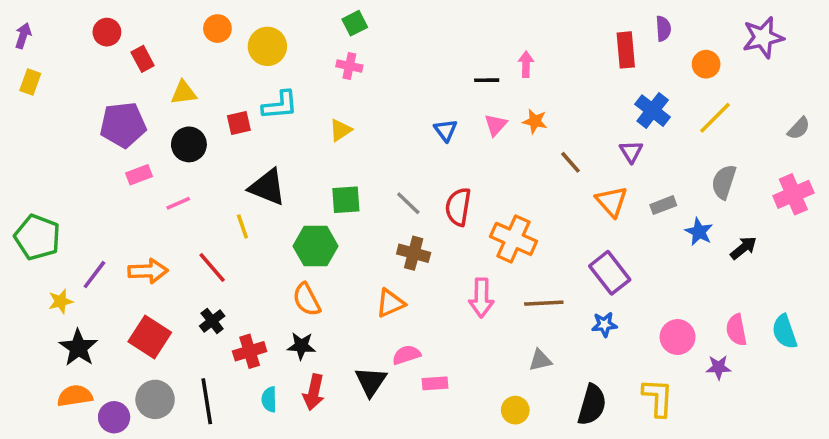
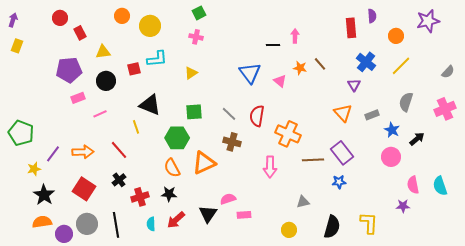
pink triangle: (496, 125) -> (280, 81), moved, turned -32
blue triangle: (446, 130) -> (250, 73), size x1.6
brown line: (571, 162) -> (320, 64), moved
orange triangle: (390, 303) -> (204, 163), moved, size x1.4
brown line: (544, 303) -> (313, 160), moved
pink circle: (678, 337) -> (391, 157), moved
red arrow: (314, 392) -> (176, 220), turned 36

